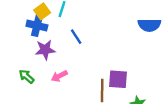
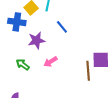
blue cross: (37, 26) -> (17, 22), moved

